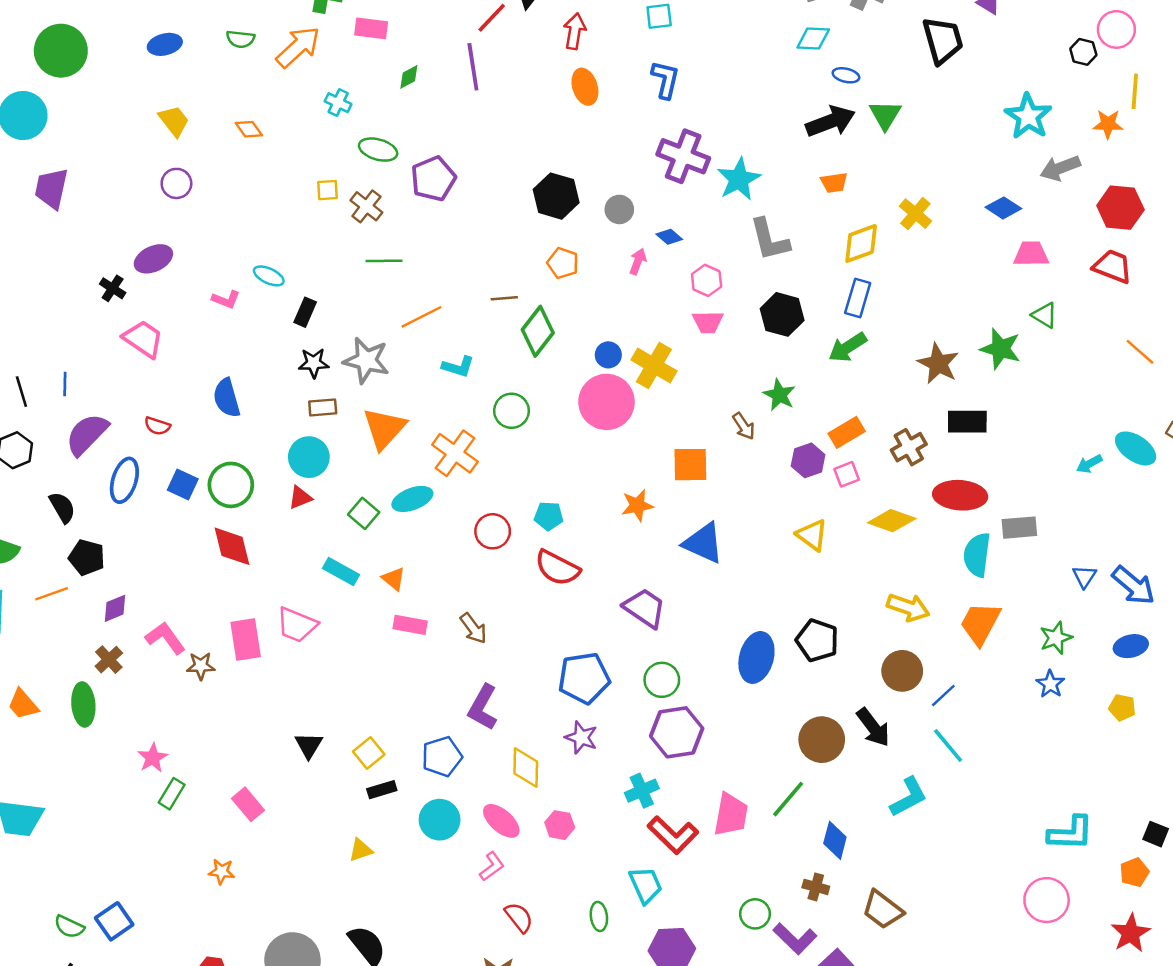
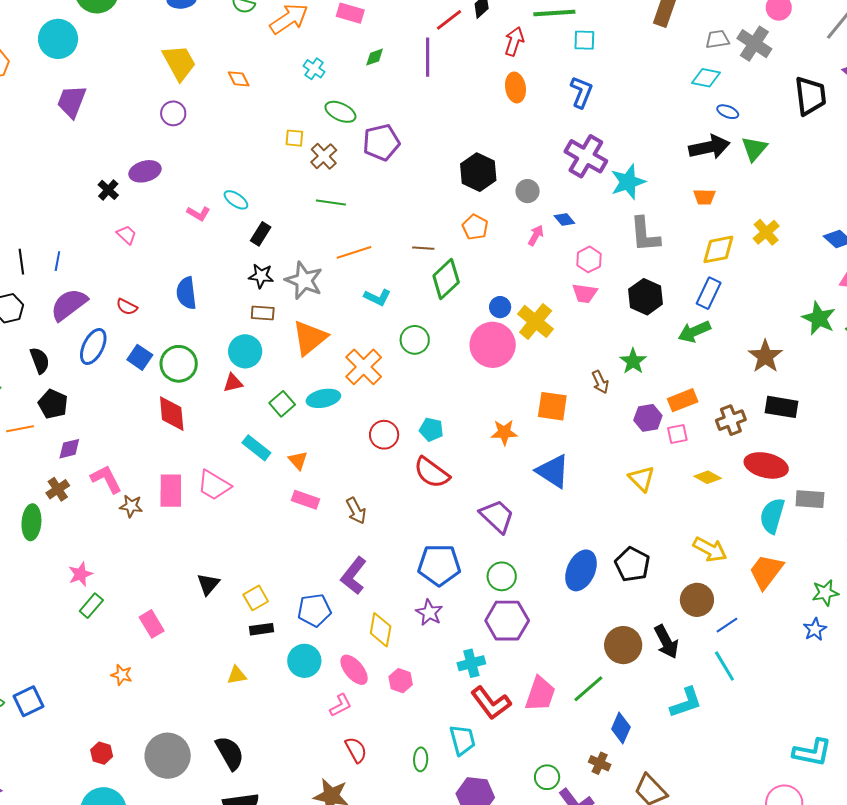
yellow trapezoid: (174, 121) -> (179, 63), size x1.4
pink trapezoid: (143, 339) -> (127, 235), size x0.6
green star: (1001, 349) -> (819, 318), moved
yellow diamond: (892, 521) -> (708, 477), size x0.7

